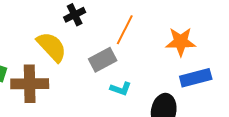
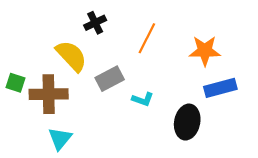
gray rectangle: (103, 60) -> (110, 79), moved

